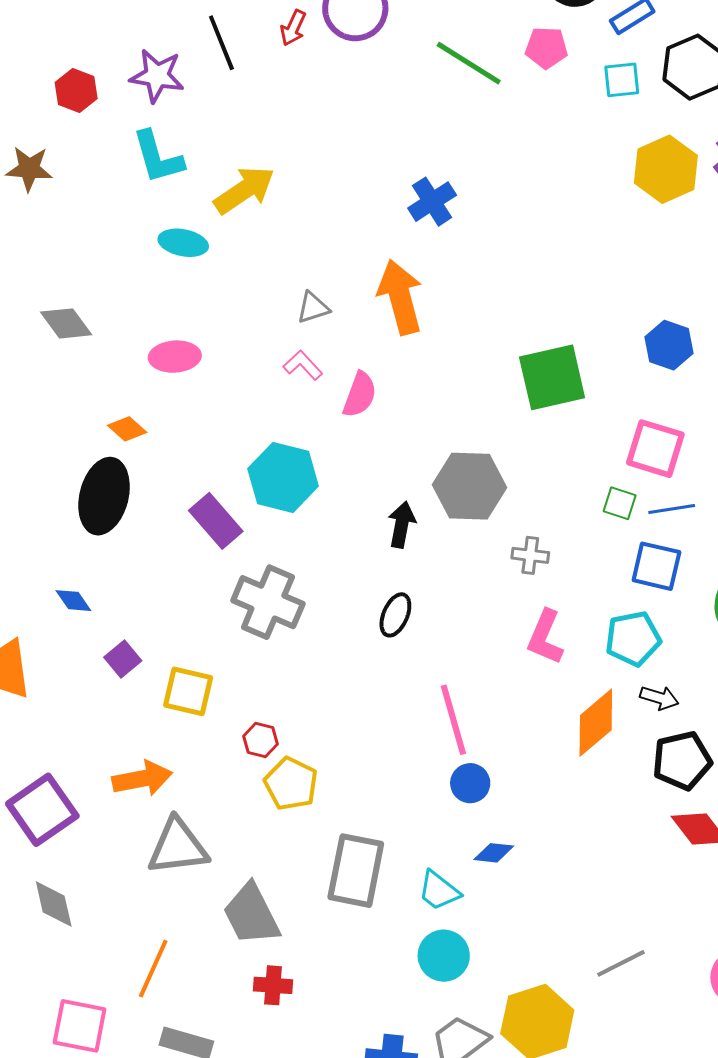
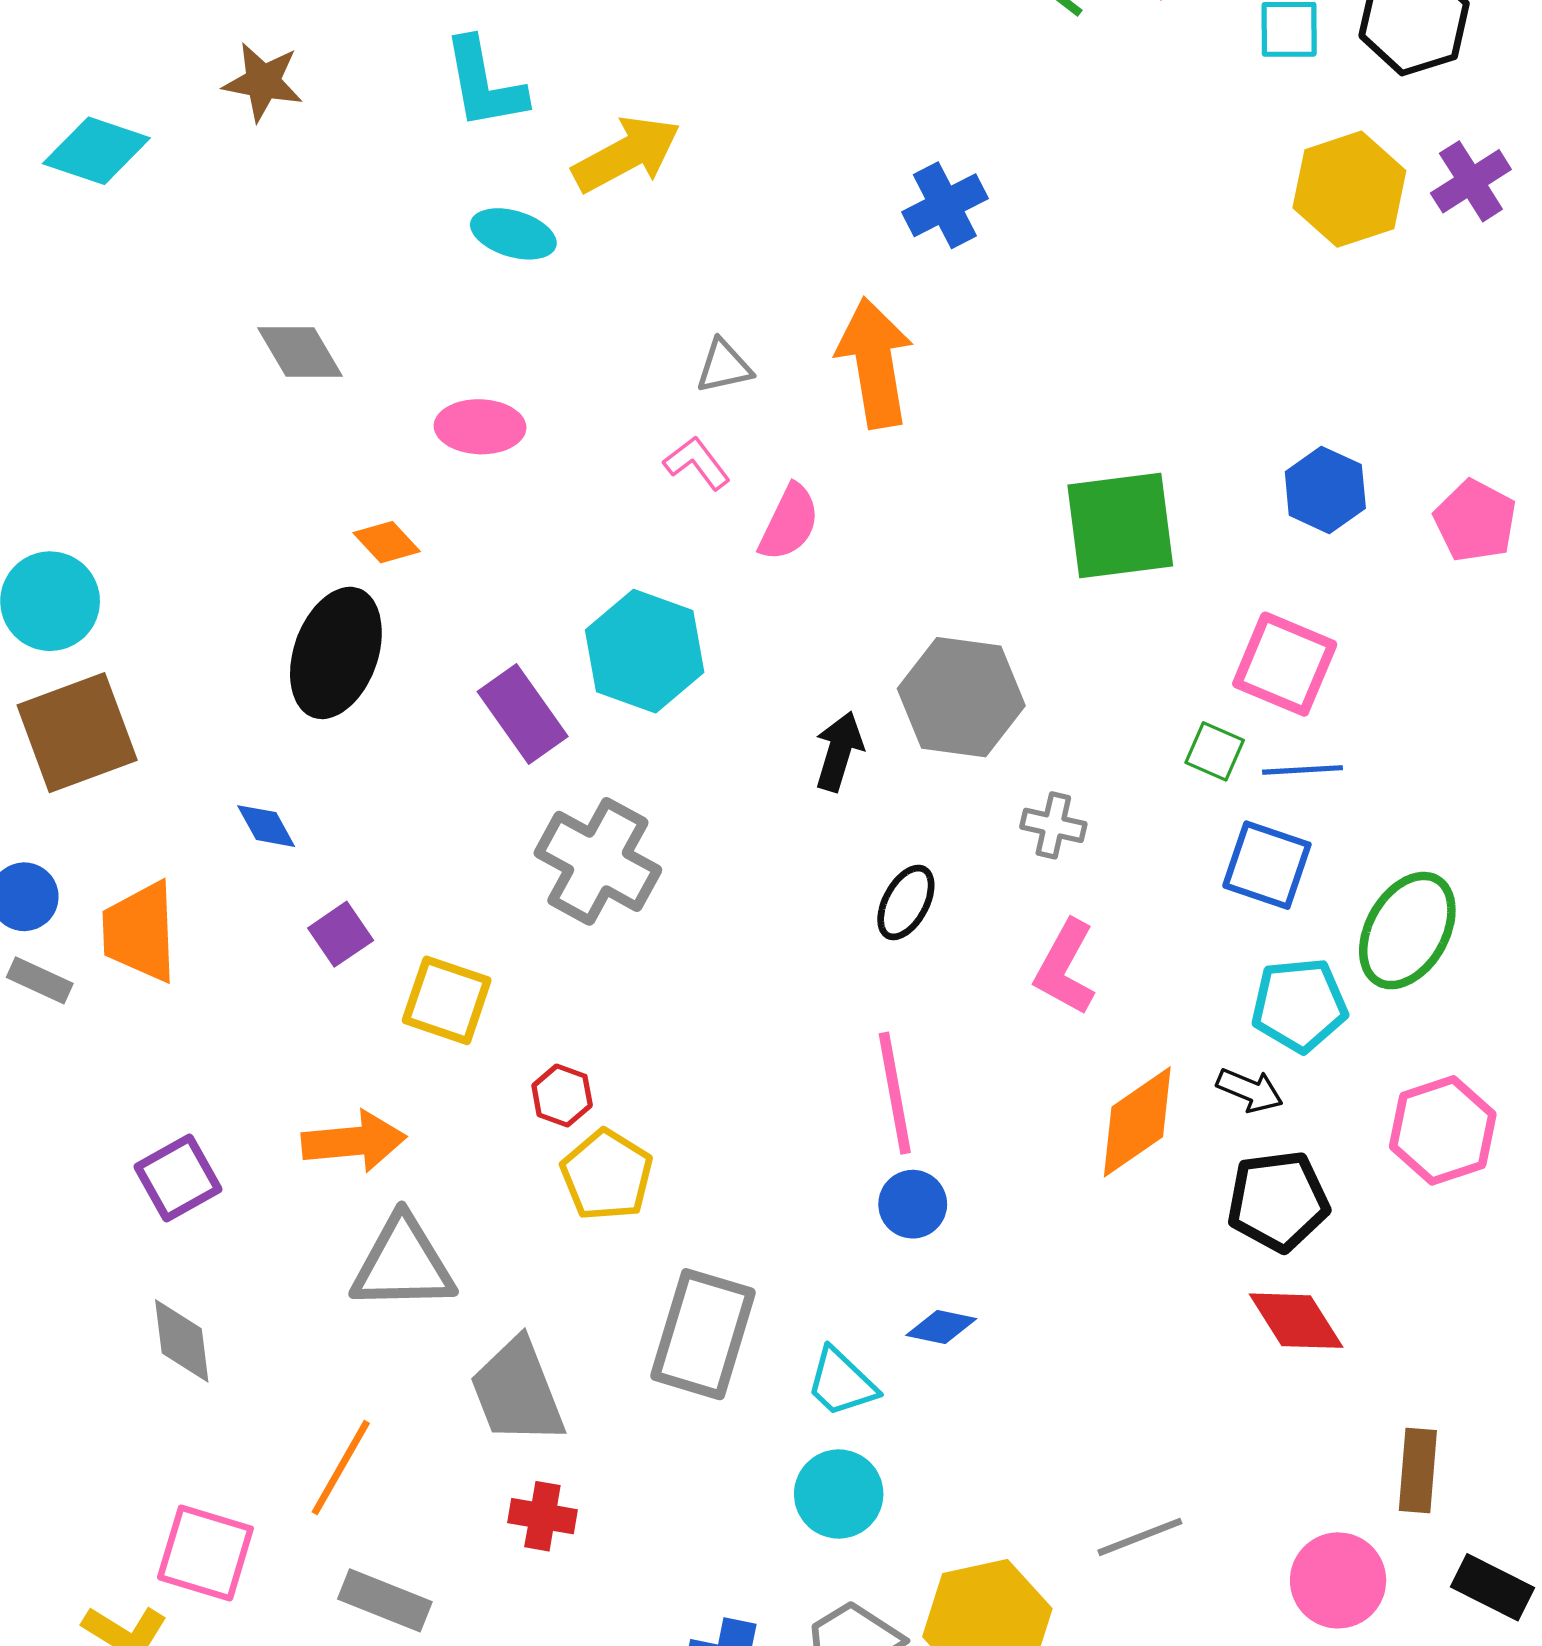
black ellipse: (395, 615) -> (906, 902), moved
cyan pentagon: (633, 639) -> (1299, 1005), moved
purple square: (42, 810) -> (178, 1178), size x0.7

